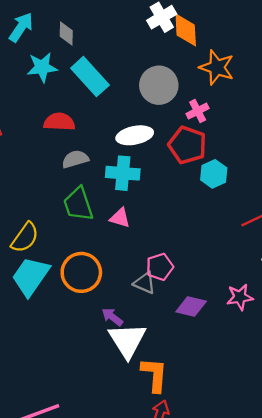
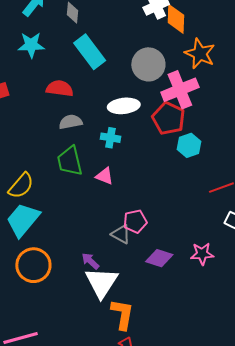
cyan star: (42, 67) -> (31, 45), moved
pink cross: (198, 111) -> (180, 90), size x1.8
cyan cross: (123, 173) -> (110, 138), size x0.7
orange circle: (81, 272) -> (33, 265), moved

